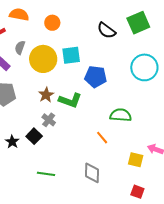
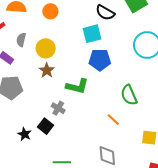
cyan square: (71, 55) -> (92, 34), moved
yellow circle: (43, 59) -> (46, 48), size x0.7
brown star: (46, 95) -> (47, 70), moved
green semicircle: (121, 115) -> (129, 95), turned -110

